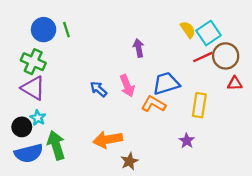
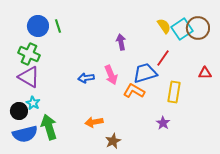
brown circle: (226, 56) -> (198, 28), moved
red line: (203, 57) -> (163, 58), moved, turned -30
blue arrow: (99, 89) -> (86, 78), turned -49
orange arrow: (108, 140) -> (94, 122), size x0.7

